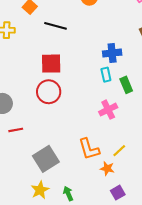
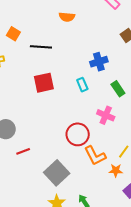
cyan rectangle: (106, 75) -> (82, 85), moved
red circle: (49, 92) -> (78, 134), moved
pink cross: (108, 110) -> (106, 115), turned -30

